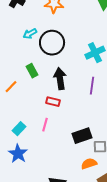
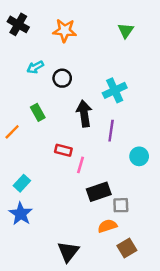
black circle: (52, 43) -> (62, 78), size x0.6
black arrow: (60, 79) -> (84, 114), moved
pink line: (45, 125) -> (80, 165), moved

